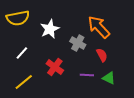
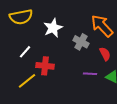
red cross: (55, 67) -> (45, 66), moved, turned -30

